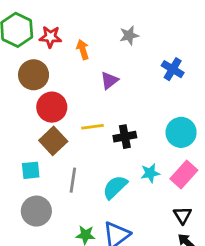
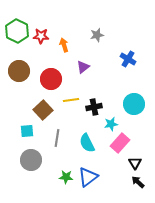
brown circle: (34, 75) -> (19, 71), moved
red circle: (52, 107) -> (51, 79), moved
cyan star: (150, 173) -> (111, 124), moved
pink rectangle: (184, 175) -> (120, 143), moved
cyan semicircle: (115, 187) -> (87, 143), turned -72

